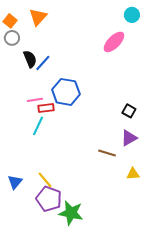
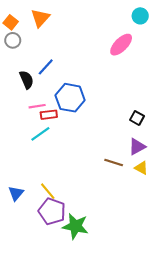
black semicircle: (30, 59) -> (27, 80), moved
cyan line: (38, 126) -> (40, 134), turned 30
yellow triangle: (133, 174) -> (141, 168), moved, turned 32

